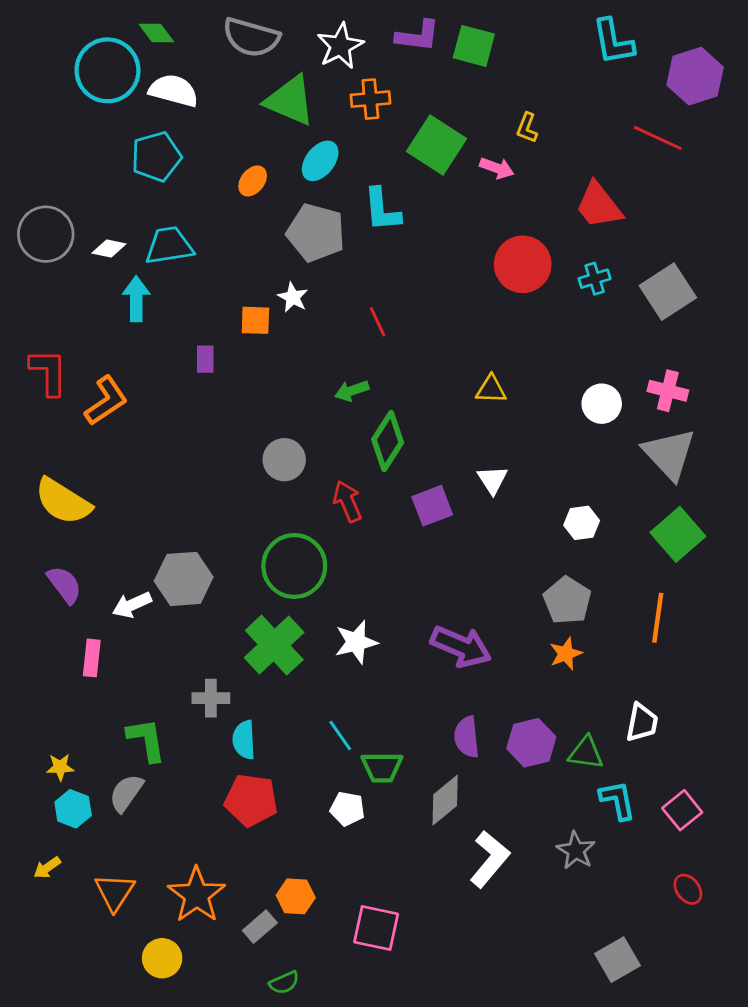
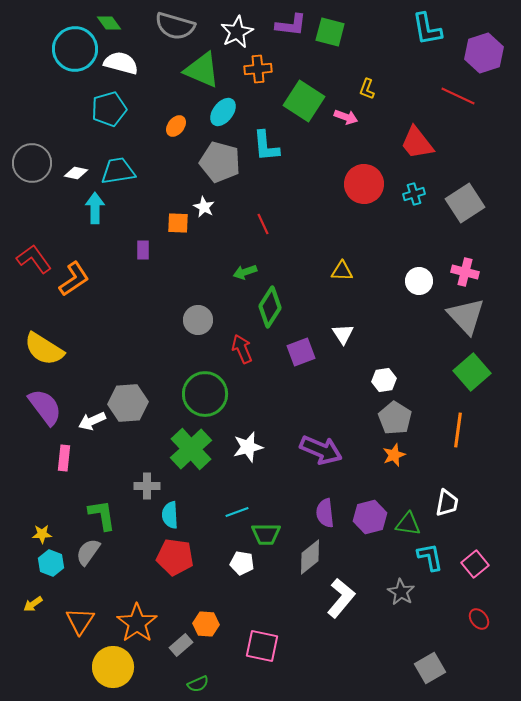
red L-shape: (49, 372) -> (34, 259), turned -36
white hexagon: (582, 523) -> (384, 380), moved
purple semicircle: (64, 585) -> (45, 407), size x1.4
cyan line: (340, 736) -> (237, 512), turned -75
yellow circle: (162, 958) -> (113, 667), size x1.5

